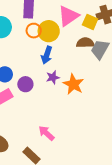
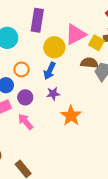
orange circle: (34, 31) -> (22, 69), moved
orange star: (73, 84) -> (71, 116), moved
pink arrow: (46, 133) -> (25, 122), moved

